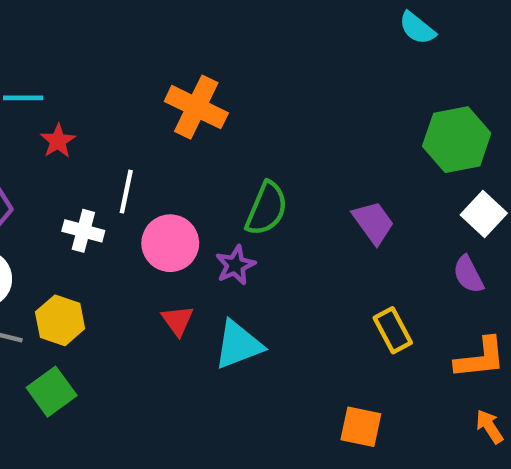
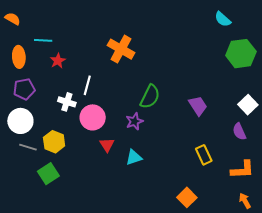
green hexagon: (457, 140) -> (241, 54), moved
pink circle: (170, 243) -> (93, 117), moved
cyan triangle: (238, 345) -> (134, 157), size x0.7
orange square: (361, 427) -> (187, 197), turned 30

